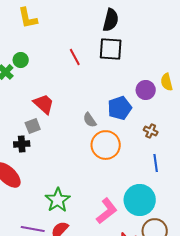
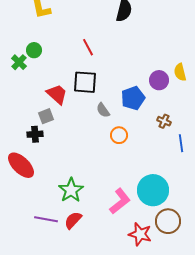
black square: (111, 49) -> (85, 82), moved
orange circle: (106, 145) -> (119, 135), size x0.6
blue line: (156, 163) -> (181, 143), moved

